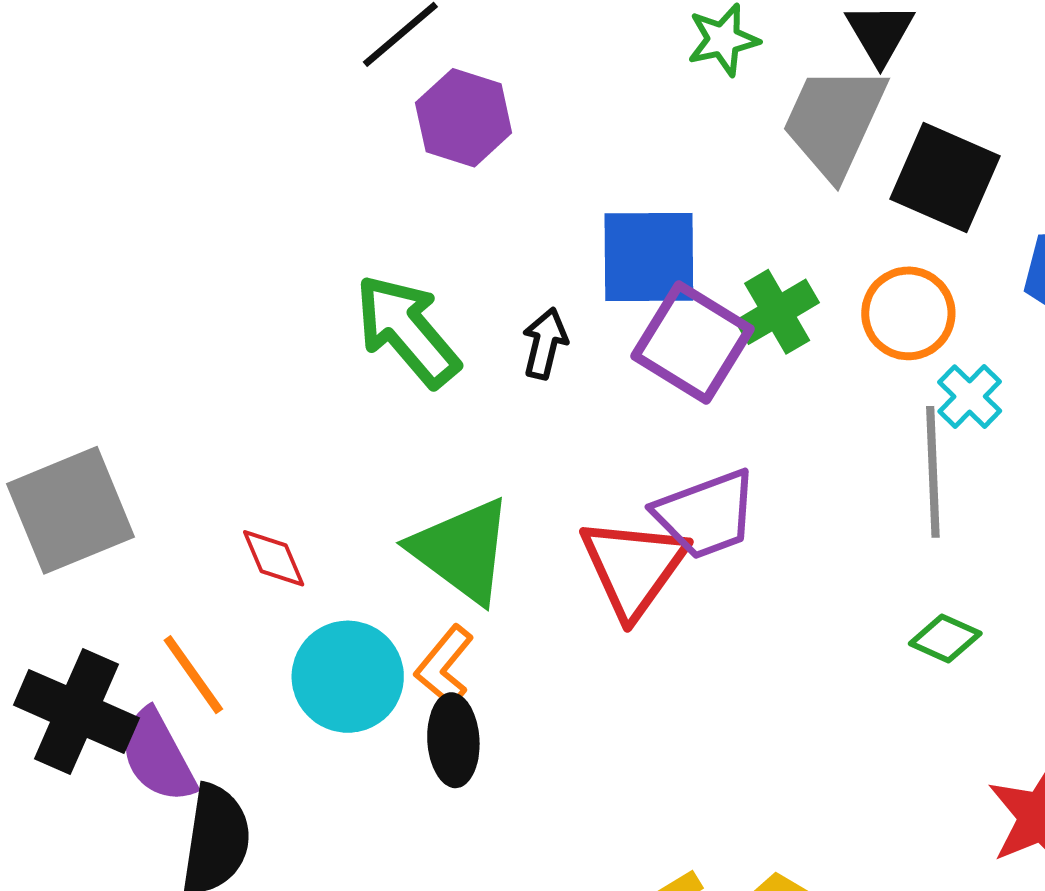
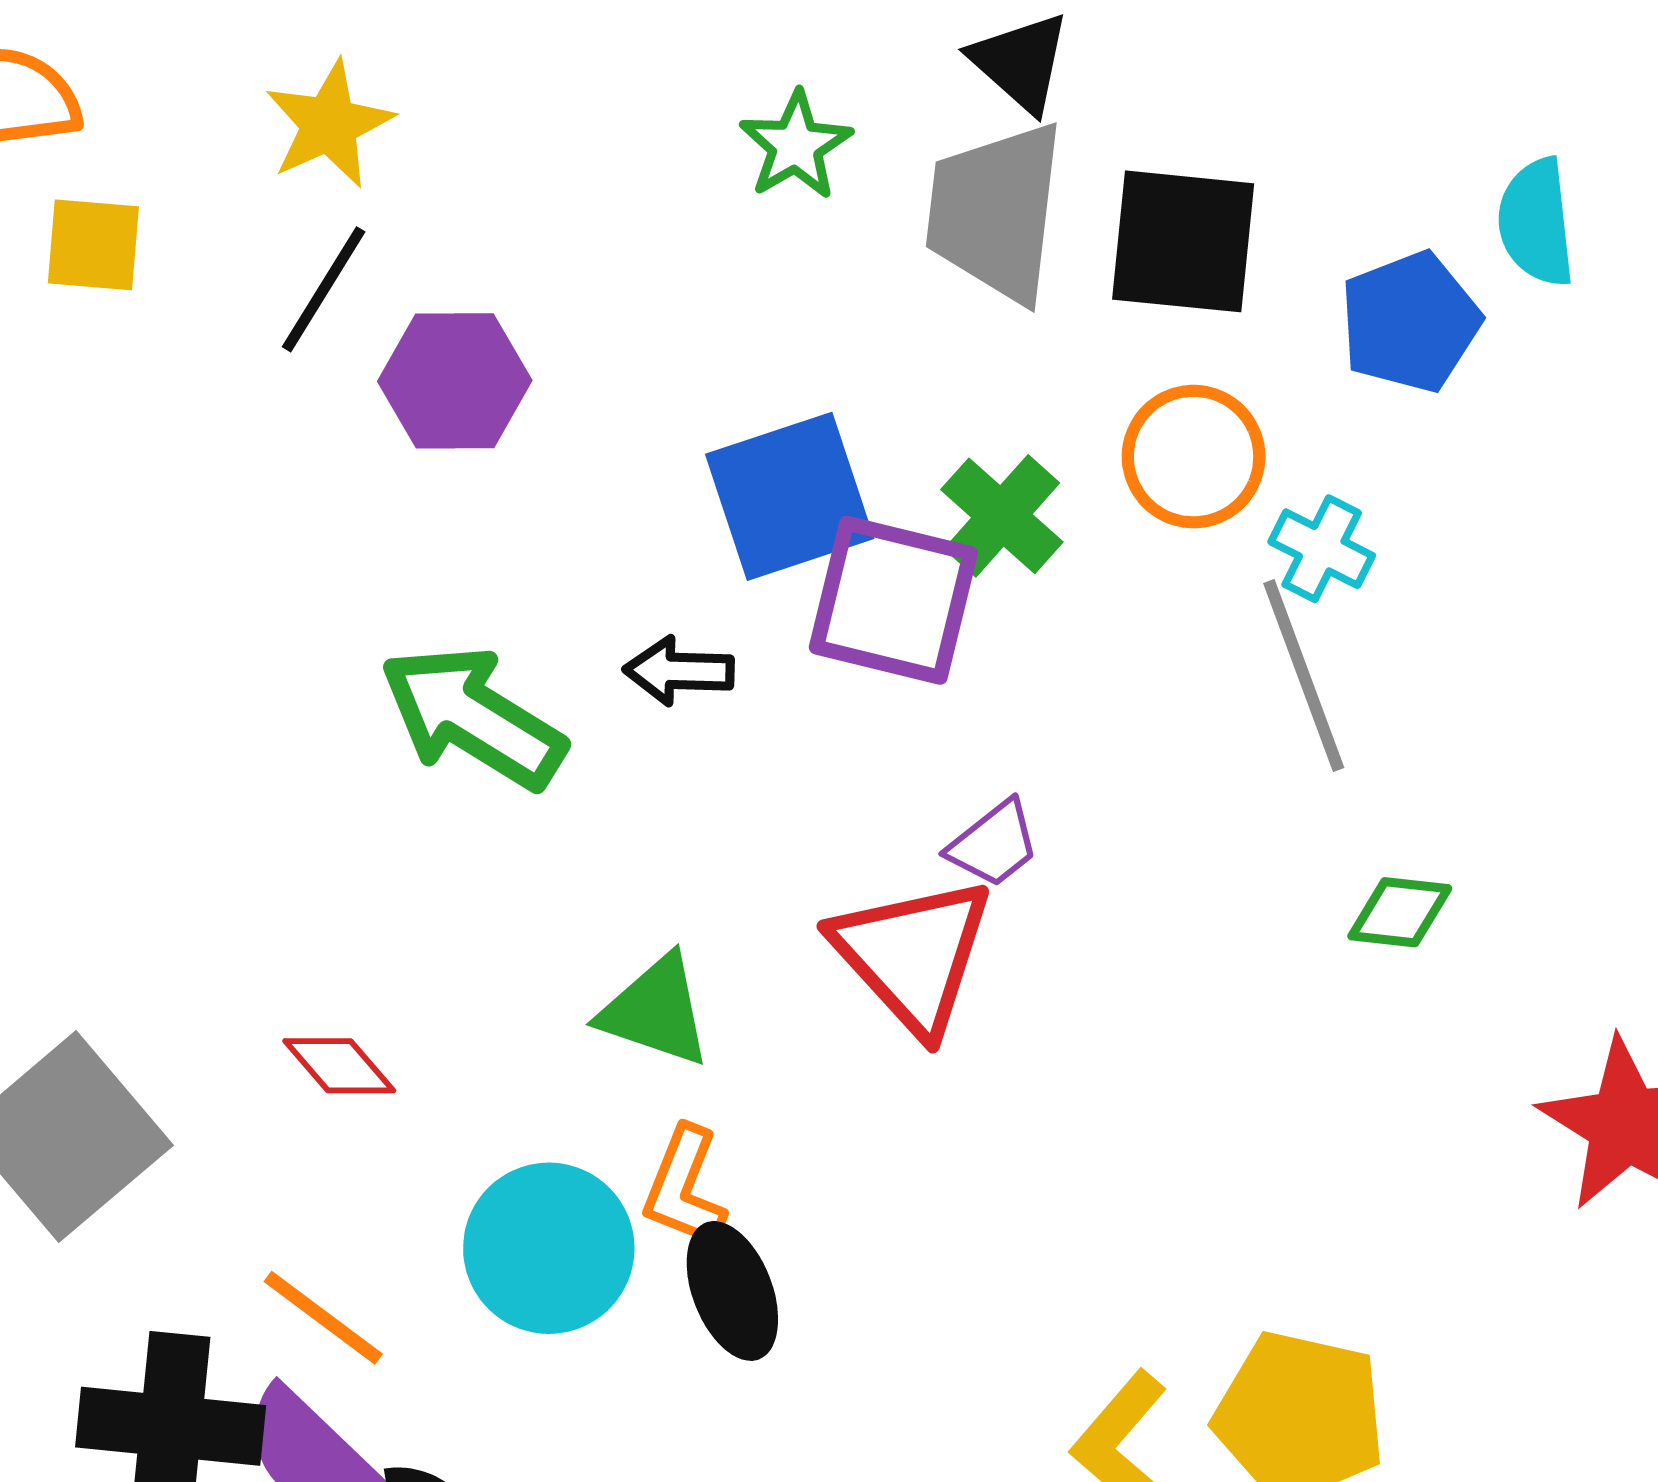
black arrow: (545, 343) -> (679, 671), turned -84
purple trapezoid: (706, 514) -> (994, 844), size x0.6
green triangle: (462, 550) -> (656, 1011), size x0.7
red diamond: (274, 558) -> (339, 1066), moved

